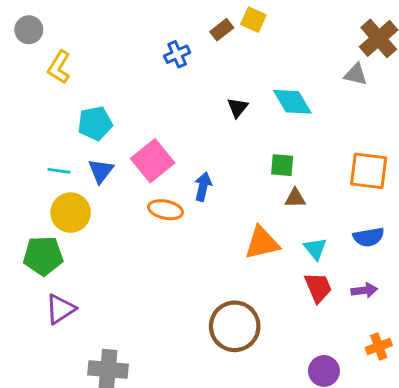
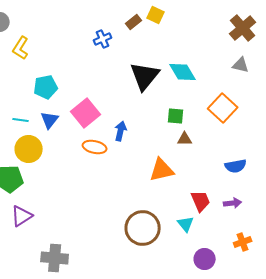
gray triangle: (356, 74) -> (241, 65), moved
black triangle: (238, 107) -> (145, 76), size x2.0
orange square: (369, 171) -> (223, 108), moved, turned 36
cyan triangle: (315, 249) -> (186, 224), moved

